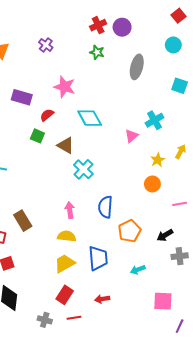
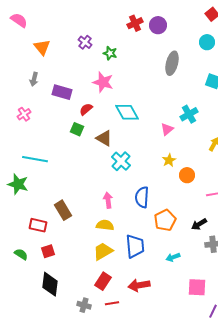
green star: (97, 52) -> (110, 53), moved
yellow star: (158, 160) -> (169, 160), moved
red arrow: (102, 299) -> (139, 285), size x1.5

